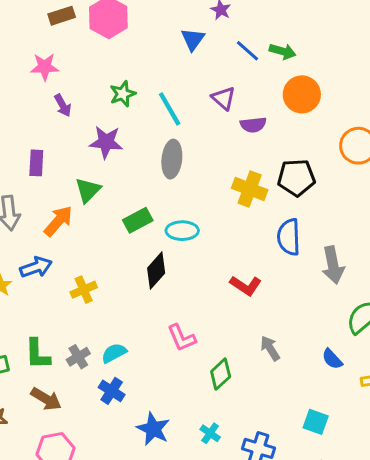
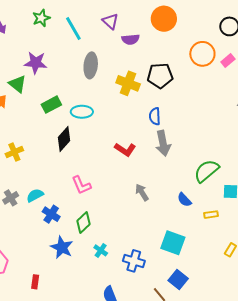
purple star: (106, 142) -> (36, 63), moved
gray ellipse: (172, 159) -> (91, 65), moved
green triangle: (88, 190) -> (17, 84), turned -36
blue semicircle: (289, 237) -> (155, 116), size x0.7
gray arrow: (333, 265) -> (163, 143), moved
green diamond: (221, 374) -> (83, 223), moved
blue cross: (112, 391) -> (51, 214), moved
cyan square: (316, 422) -> (173, 243), size x1.4

